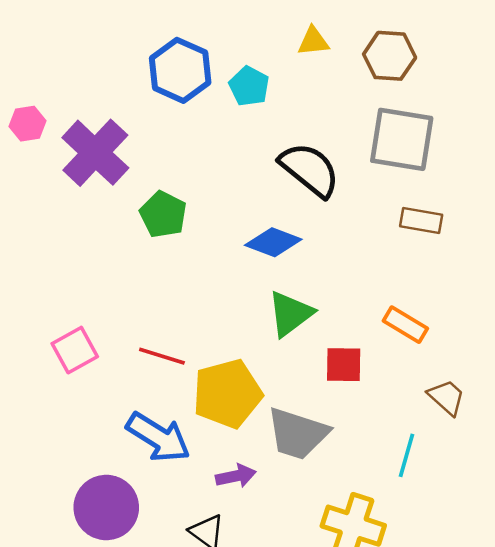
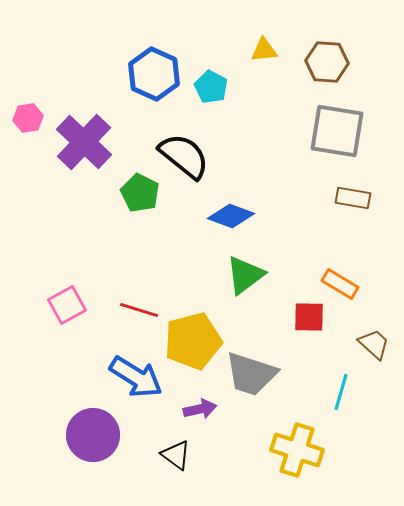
black semicircle: (310, 170) -> (184, 156), moved
red square: (344, 365) -> (309, 317), moved

